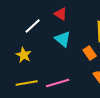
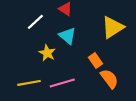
orange rectangle: (90, 53) -> (95, 60), moved
yellow star: (24, 55) -> (47, 53), moved

